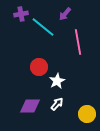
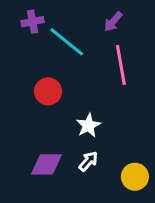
purple arrow: (65, 14) -> (113, 22), moved
red circle: (39, 67) -> (48, 91), moved

